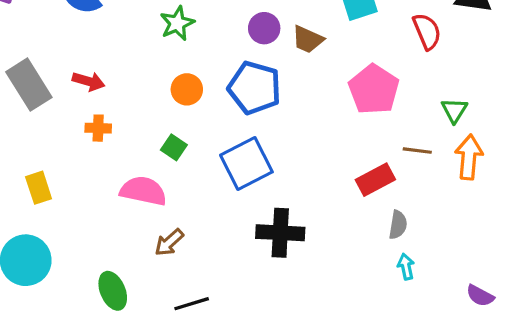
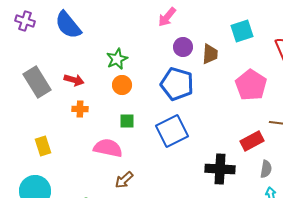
green star: (177, 23) -> (117, 59), moved
brown trapezoid: (308, 39) -> (210, 54), turned -110
orange circle: (187, 89) -> (122, 85), moved
green square: (174, 147) -> (127, 121), turned -35
black cross: (280, 233) -> (220, 169), moved

